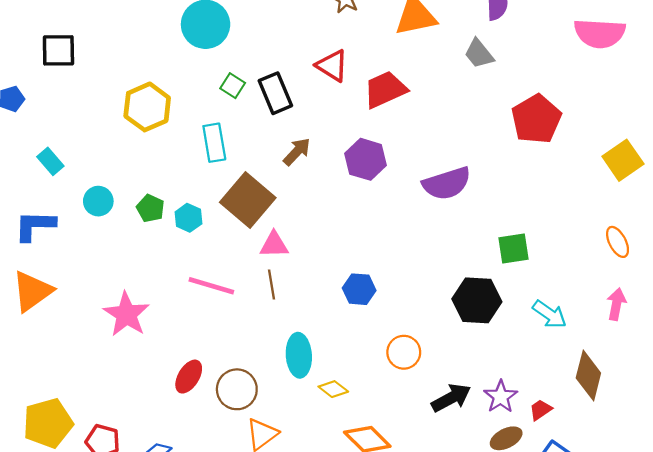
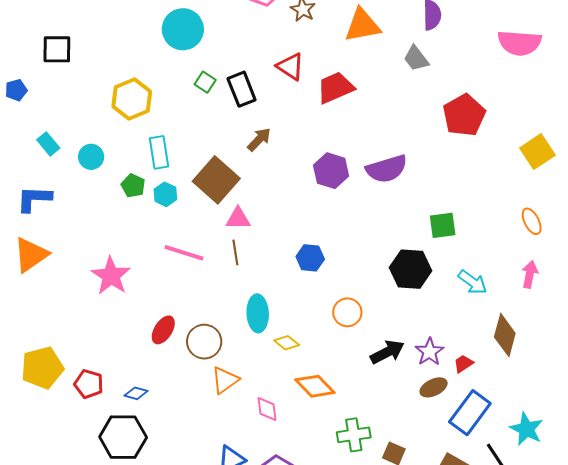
cyan rectangle: (214, 143) -> (159, 152), moved
purple hexagon: (366, 159) -> (331, 171), moved
cyan circle: (98, 201) -> (91, 157), moved

